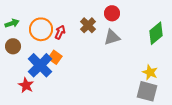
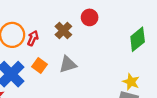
gray triangle: (112, 37) -> (68, 64), moved
orange square: (55, 57) -> (39, 65), moved

